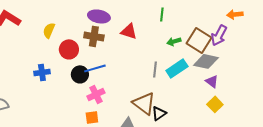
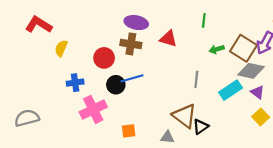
yellow semicircle: (49, 30) -> (61, 48), moved
cyan rectangle: (177, 68) -> (231, 90), moved
pink cross: (96, 94) -> (93, 109), moved, size x1.4

